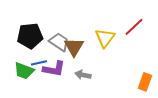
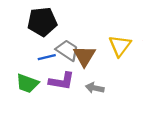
black pentagon: (30, 36) -> (42, 22), moved
blue line: (39, 63) -> (47, 57), moved

